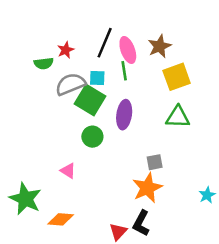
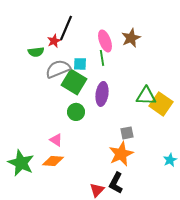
black line: (105, 43) -> (66, 28), moved
yellow square: (177, 77) -> (161, 104), moved, turned -35
orange diamond: (61, 219) -> (53, 161), moved

